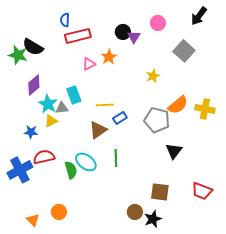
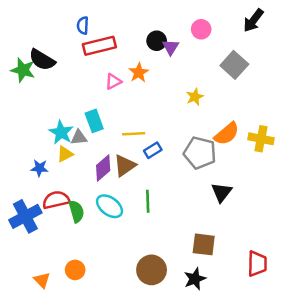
purple diamond: (34, 85) -> (103, 168), moved
green semicircle: (71, 170) -> (76, 211), moved
red trapezoid: (202, 191) -> (257, 264), moved, turned -110
brown circle: (135, 212) -> (152, 270), moved, size x1.5

